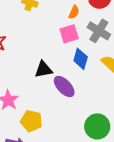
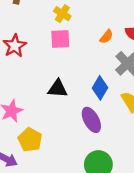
pink square: (69, 34) -> (60, 39), moved
purple ellipse: (64, 87) -> (91, 120), moved

